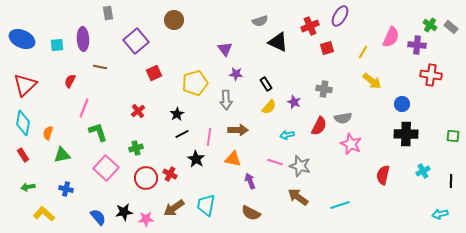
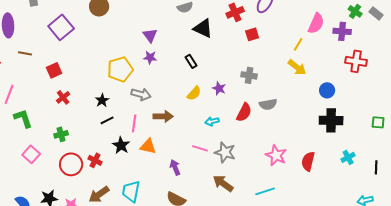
yellow line: (363, 52) -> (298, 44), moved
red square: (154, 73) -> (54, 70), moved
purple star: (236, 74) -> (150, 57), moved
black rectangle: (266, 84) -> (191, 61), moved
gray arrow: (226, 100) -> (141, 94), moved, turned -72
pink star: (351, 144) -> (276, 155), moved
orange triangle: (233, 159) -> (148, 146), moved
pink square: (106, 168) -> (31, 154), size x0.7

